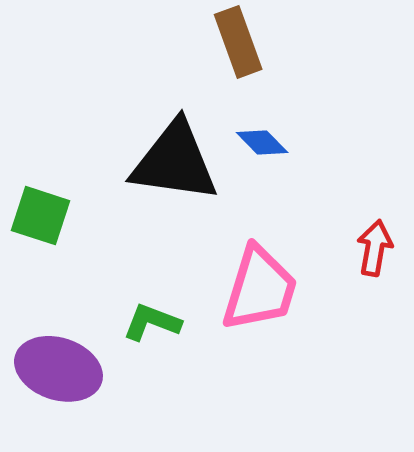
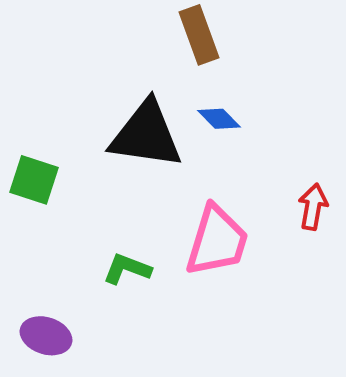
purple ellipse: (58, 369) -> (46, 336), moved, size x0.7

